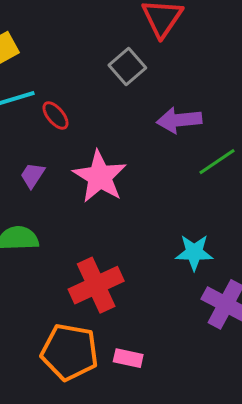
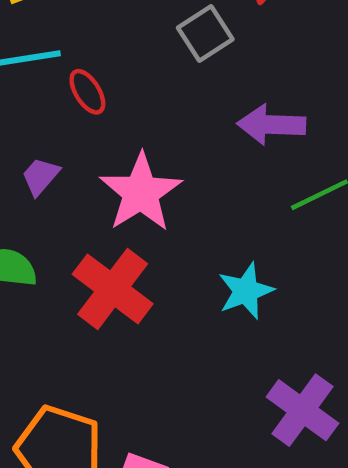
cyan star: (194, 252) -> (246, 291), moved, turned -30
red cross: (96, 285) -> (113, 289), moved, turned -36

